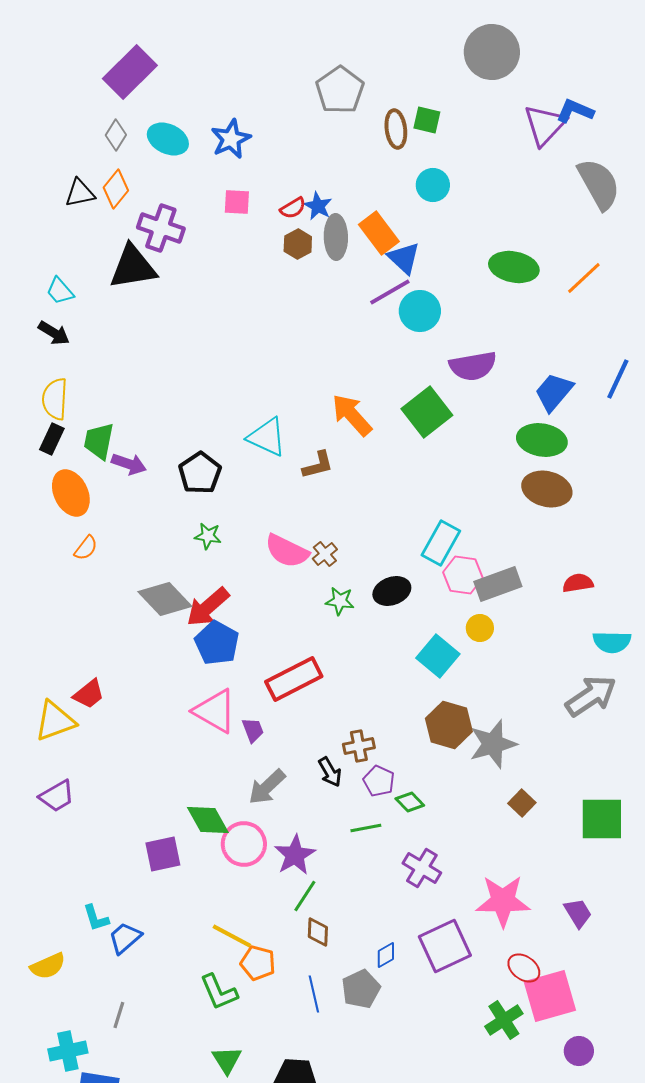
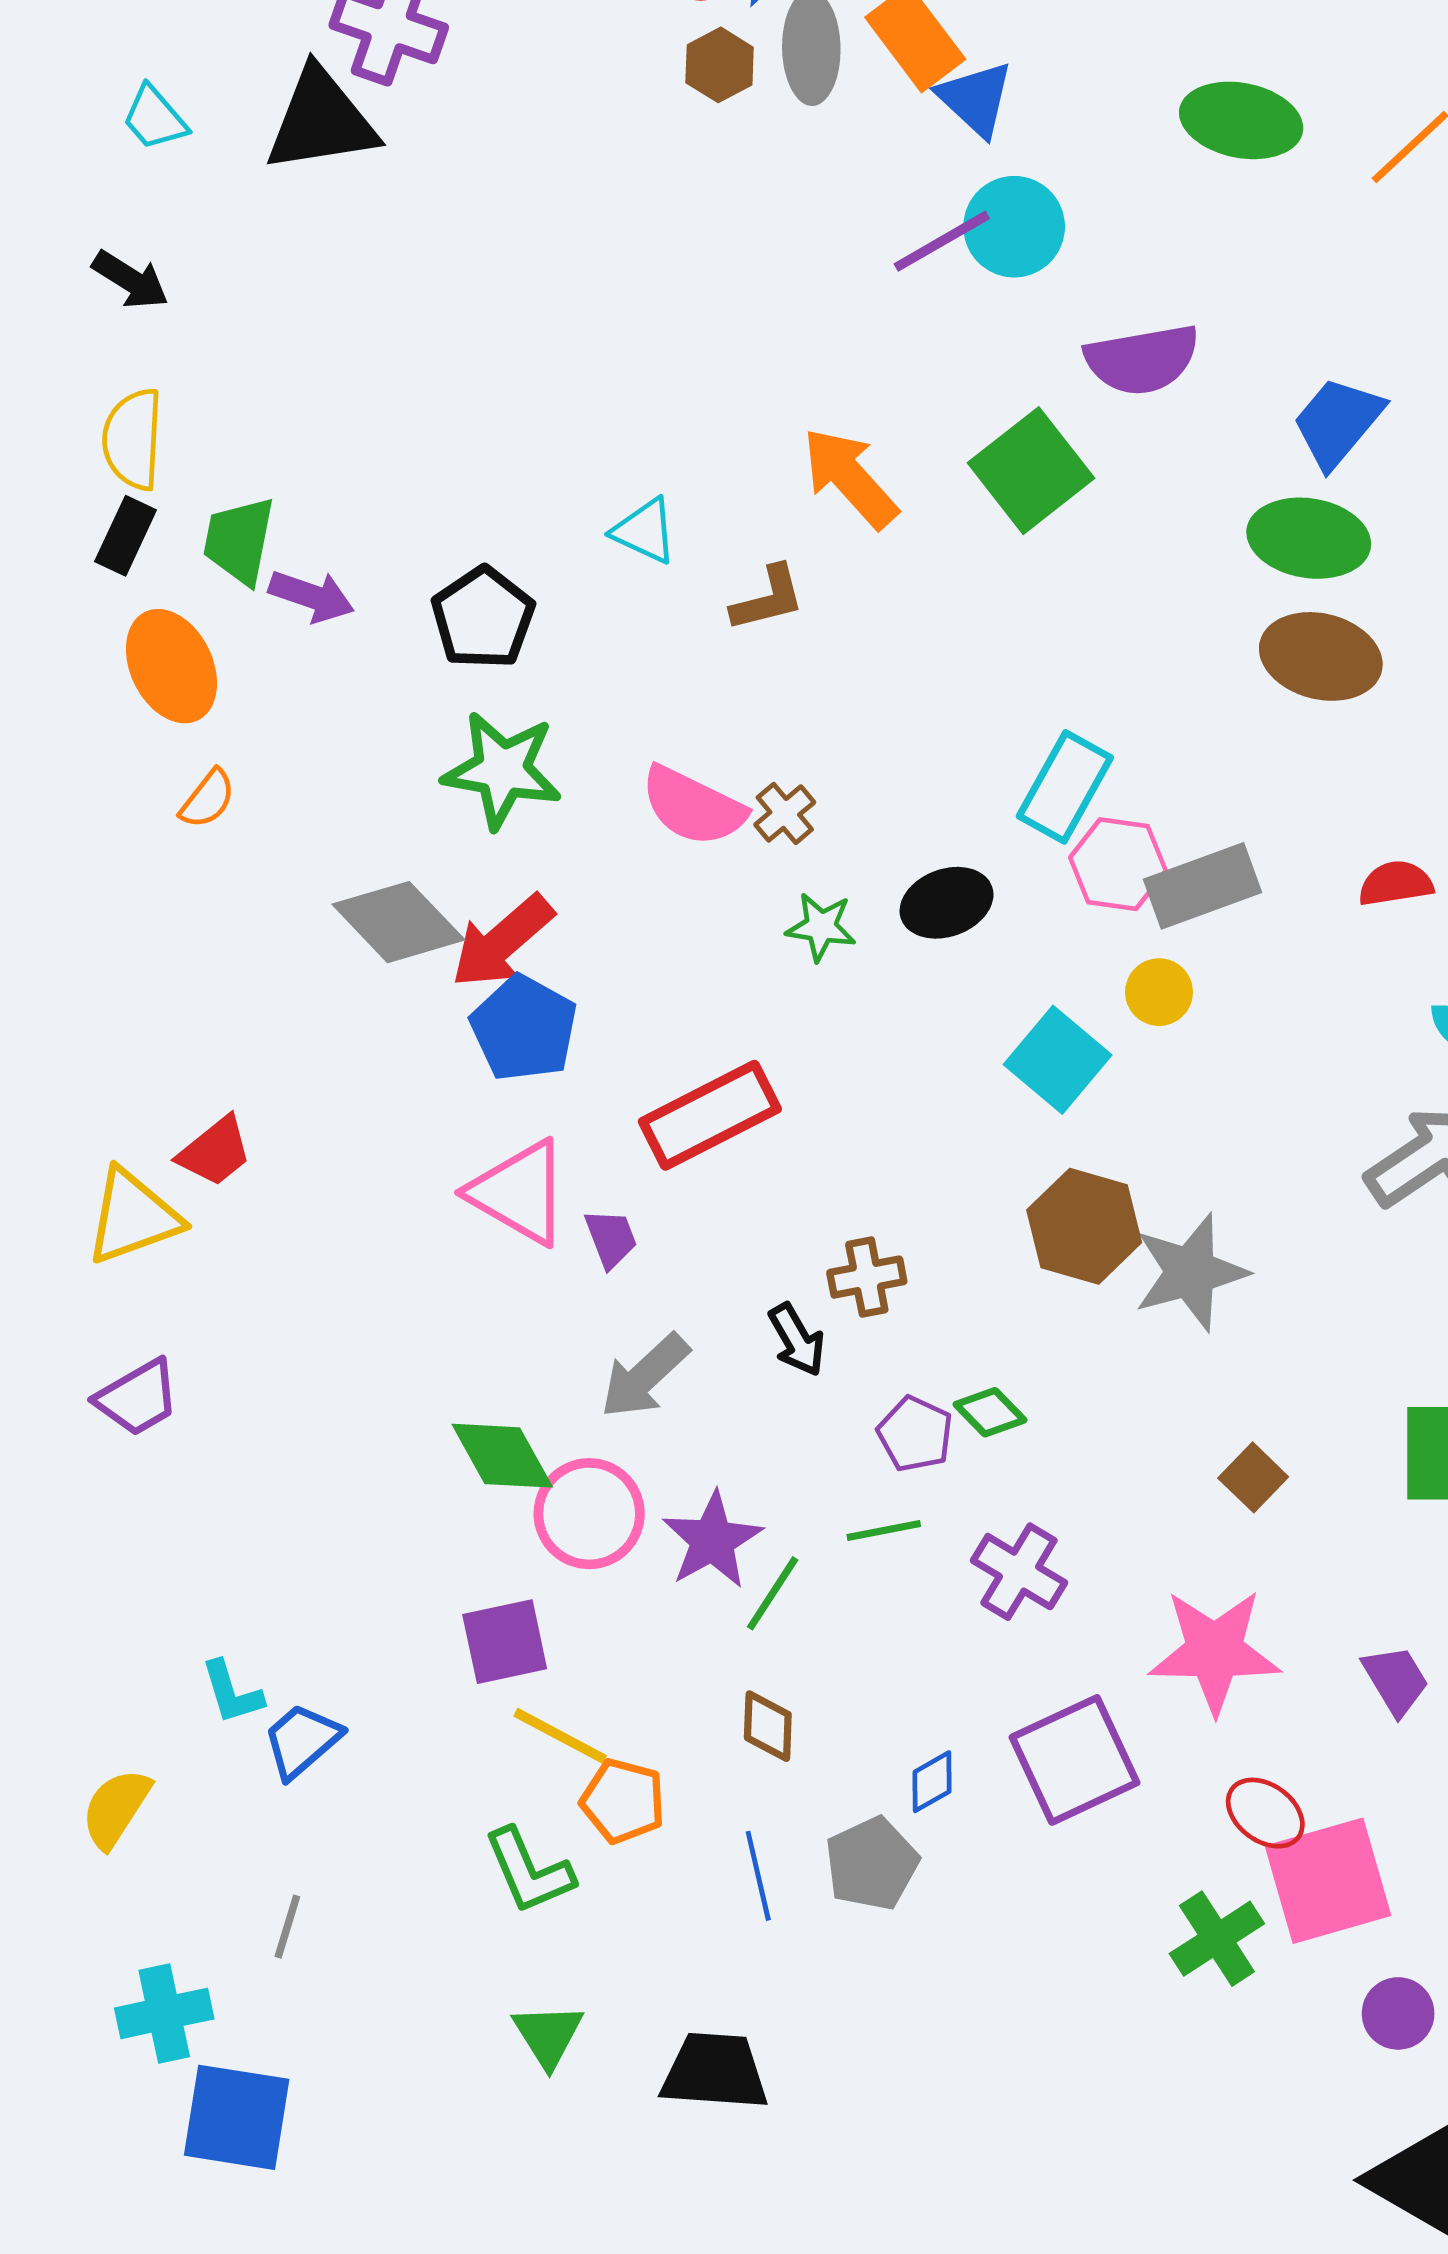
cyan trapezoid: (60, 291) -> (155, 118), moved
purple line: (390, 292) -> (942, 241), moved
cyan triangle: (267, 437) -> (645, 531), size x0.7
green star: (208, 536) -> (502, 770), size x1.8
purple pentagon: (379, 781) -> (915, 1434), moved
brown square: (522, 803) -> (1253, 1477), moved
green line: (366, 828) -> (884, 1531), moved
purple square: (163, 854) -> (505, 1642), moved
green line: (305, 896) -> (773, 1593), moved
yellow semicircle: (48, 966) -> (116, 1808), turned 147

